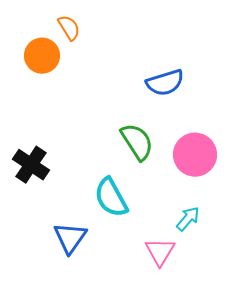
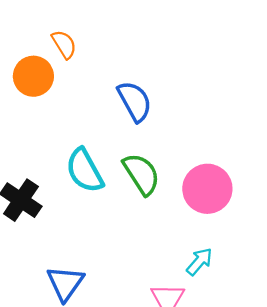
blue semicircle: (165, 83) -> (135, 101), moved, turned -102
cyan semicircle: (111, 198) -> (85, 171), moved

